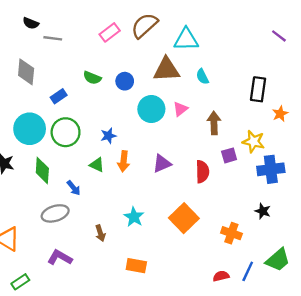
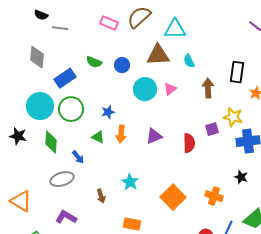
pink rectangle: (110, 32) -> (109, 23), turned 60
blue rectangle: (59, 96) -> (65, 78), size x1.5
brown arrow: (214, 123) -> (208, 88), moved
orange square: (184, 218) -> (173, 197), moved

